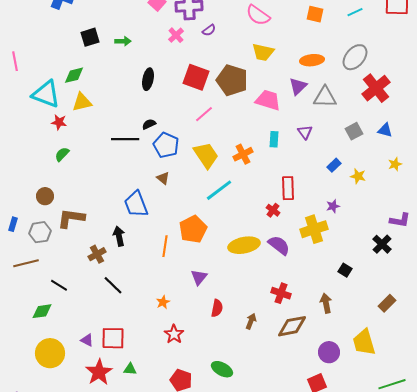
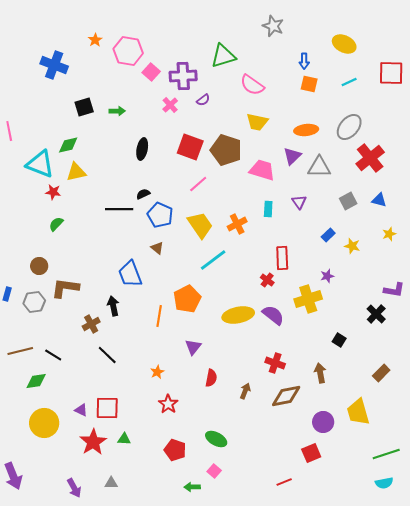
brown line: (26, 263) -> (20, 351), moved

